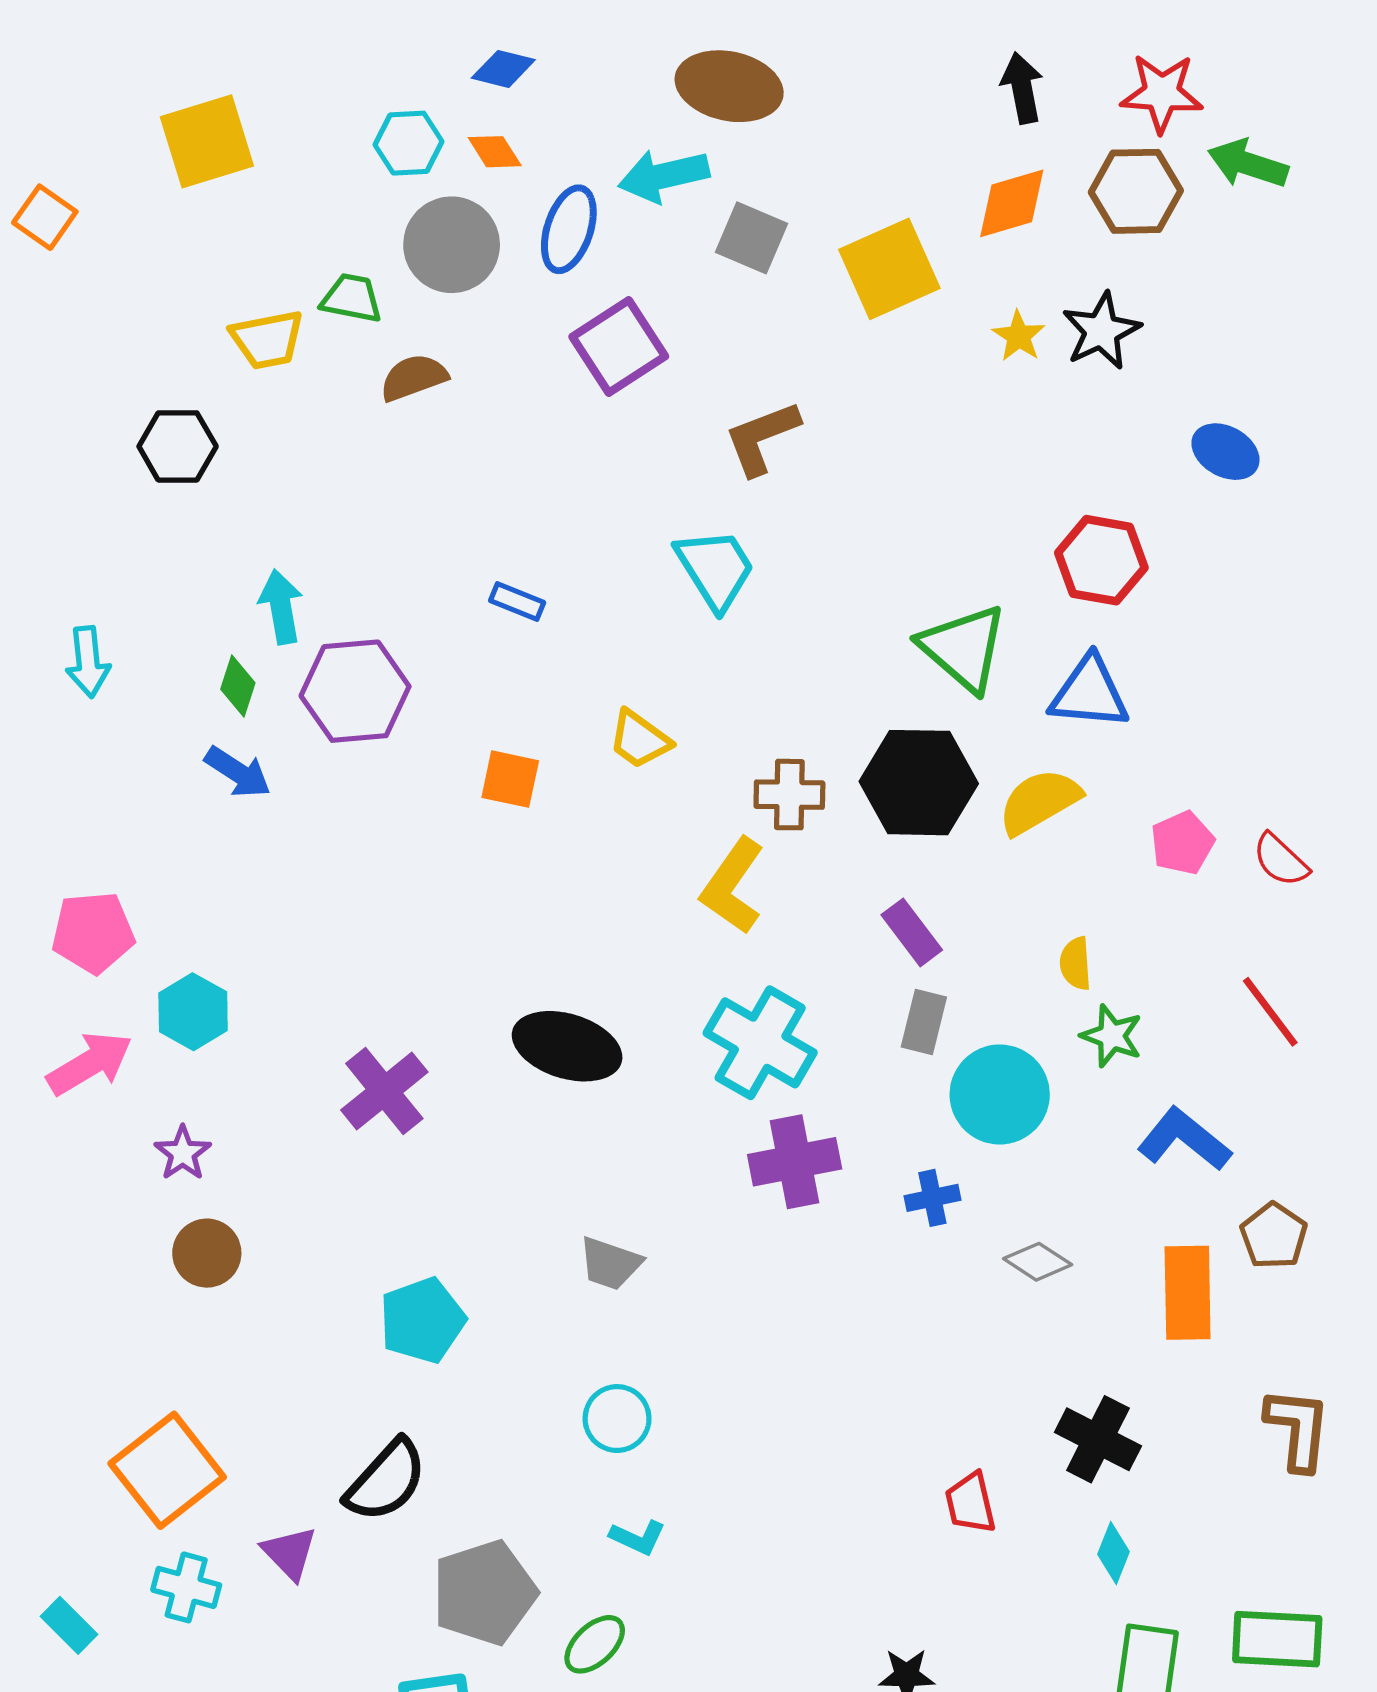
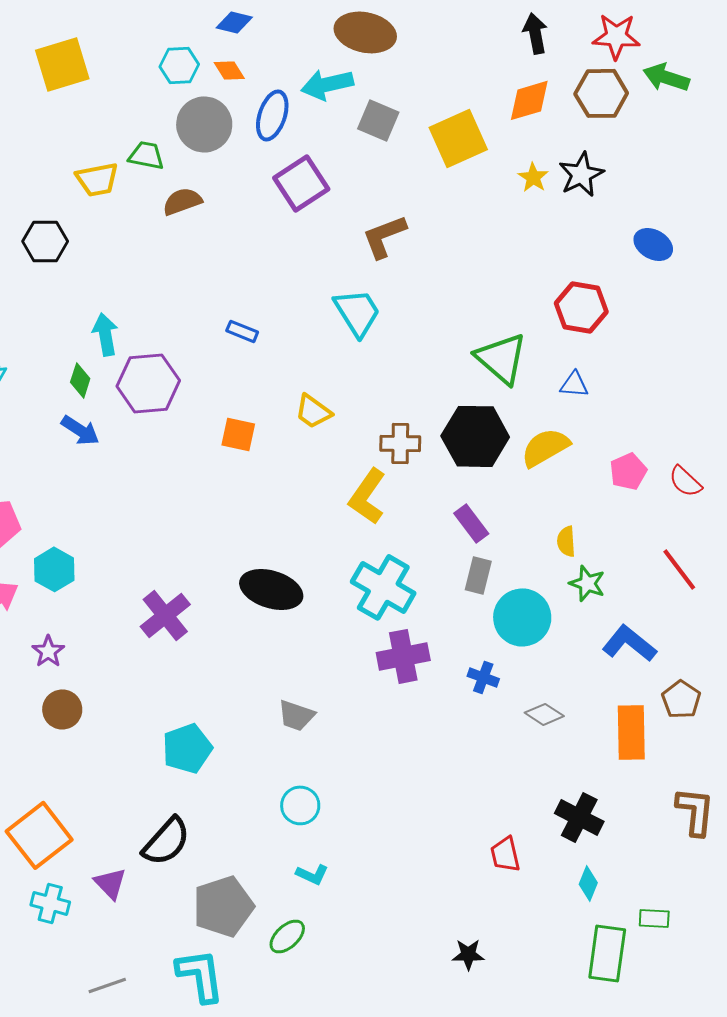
blue triangle: (1089, 693) -> (574, 384), size x0.6
blue cross: (932, 1198) -> (483, 677), turned 32
green rectangle: (1277, 1639) -> (654, 918), moved, size x0.6

